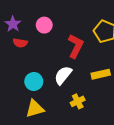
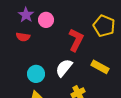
purple star: (13, 24) -> (26, 15), moved
yellow rectangle: (101, 74) -> (100, 67), turned 42

